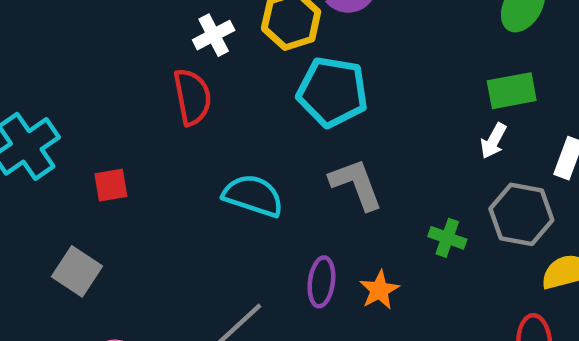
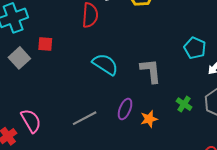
cyan pentagon: (332, 92) -> (195, 48), moved, size x0.7
gray square: (77, 271) -> (19, 58), moved

